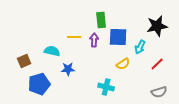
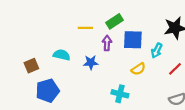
green rectangle: (101, 20) -> (115, 21), turned 63
yellow line: (74, 37) -> (85, 28), moved
blue star: (68, 69) -> (91, 62), moved

